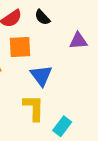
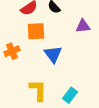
yellow L-shape: (34, 108) -> (38, 90), moved

